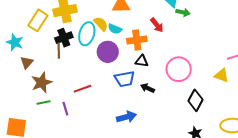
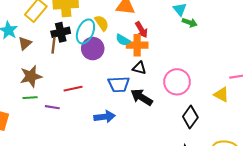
red arrow: (157, 25) -> (141, 30), moved
cyan semicircle: (115, 29) -> (123, 40), moved
purple circle: (108, 52) -> (93, 49), moved
brown triangle: (27, 62) -> (25, 43), moved
black arrow: (148, 88) -> (142, 97), size x1.5
purple line: (65, 109) -> (52, 107), turned -72
blue arrow: (126, 117) -> (105, 117), moved

